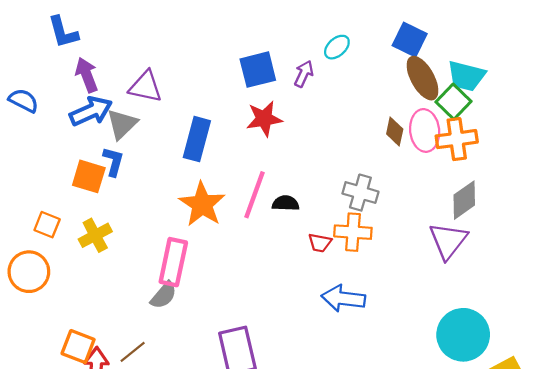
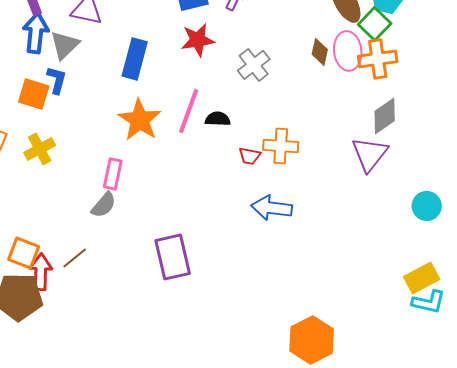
blue arrow: (91, 111) -> (36, 33), turned -60
gray cross: (360, 193) -> (254, 65), moved, turned 36
pink rectangle: (173, 262) -> (113, 174), size x0.7
cyan circle: (463, 335) -> (427, 206), moved, size x0.6

